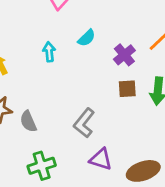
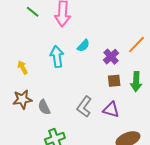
cyan arrow: (49, 52) -> (57, 57), size x1.5
purple triangle: (101, 159) -> (111, 110), moved

